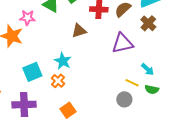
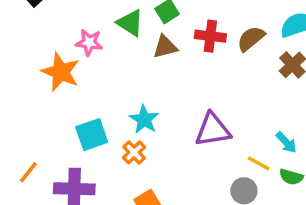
brown triangle: (79, 31) -> (165, 47), moved
purple triangle: (123, 43) -> (213, 130), moved

